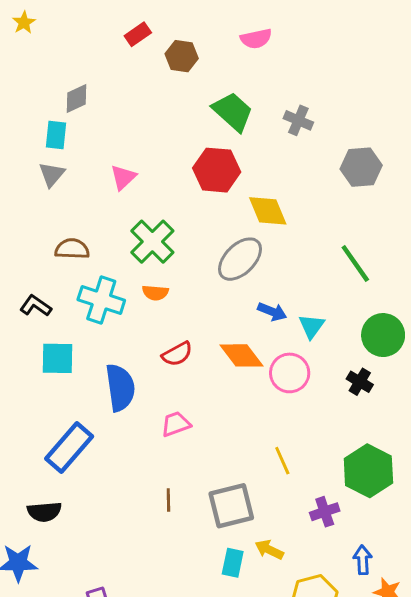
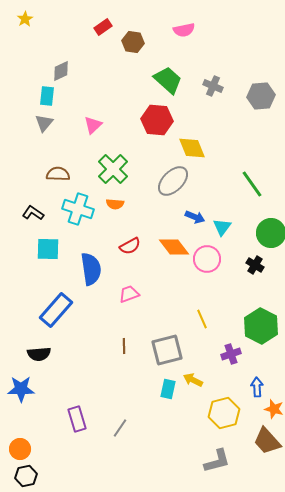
gray hexagon: (361, 167) -> (261, 96), moved

